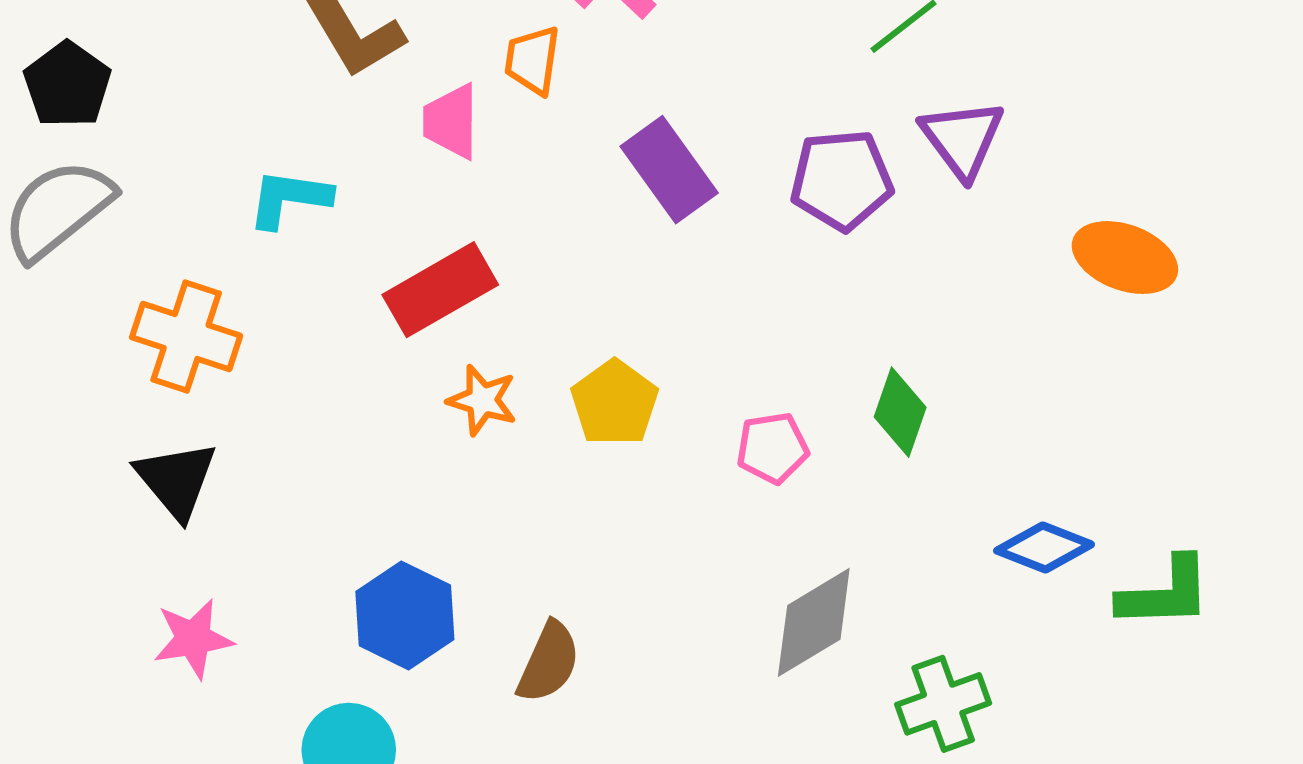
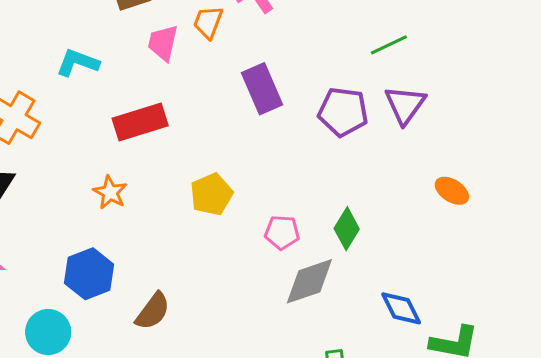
orange ellipse: (1125, 258) -> (452, 191), moved, size x0.7
orange star: (482, 400) -> (110, 192), moved
blue diamond: (1044, 548) -> (401, 308), turned 30
gray diamond: (814, 622) -> (309, 281), moved

